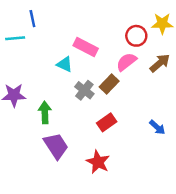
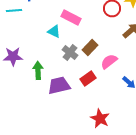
pink semicircle: (126, 62) -> (109, 61), moved
purple trapezoid: (56, 146) -> (59, 85), moved, turned -70
red star: (98, 162) -> (100, 118), moved

